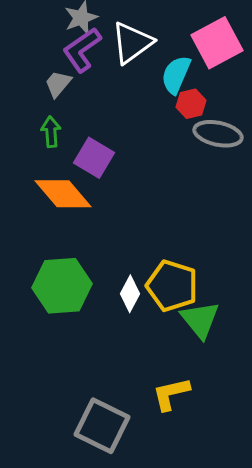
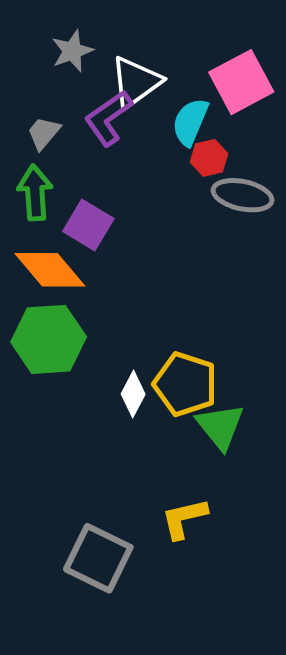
purple L-shape: (82, 50) -> (108, 118), moved
green arrow: (51, 132) -> (35, 193), size x1.4
green hexagon: (62, 286) -> (49, 339), moved

